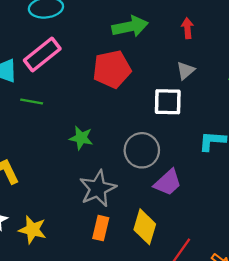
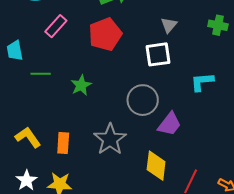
pink rectangle: (42, 54) -> (56, 26), moved, size x0.7
green star: (81, 138) -> (81, 85), moved, turned -30
orange rectangle: (101, 228) -> (63, 143), moved

